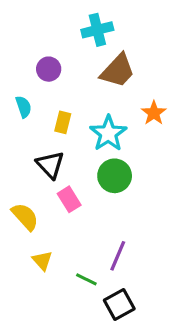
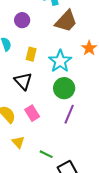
pink rectangle: (69, 199) -> (32, 113), moved
purple line: (118, 256) -> (69, 114), moved

